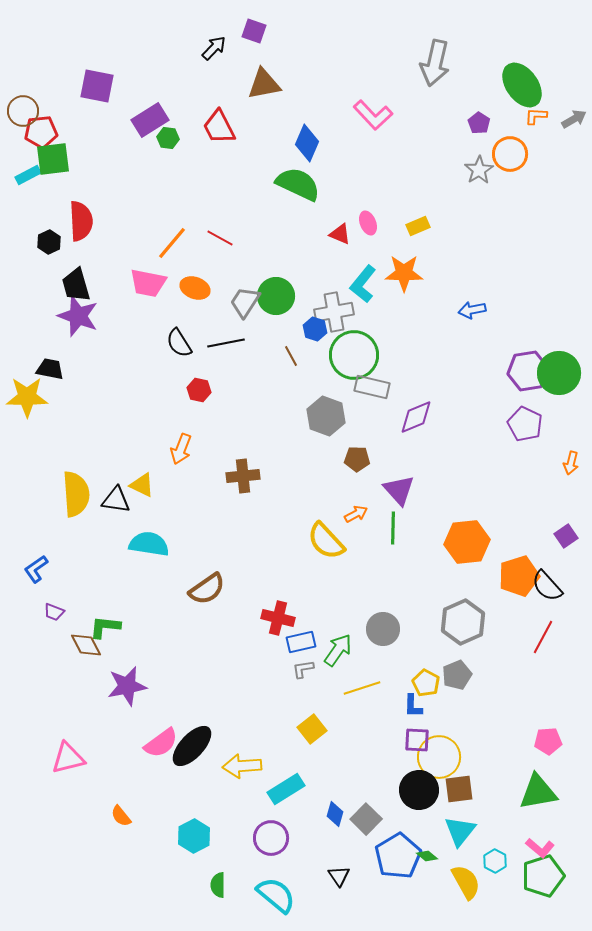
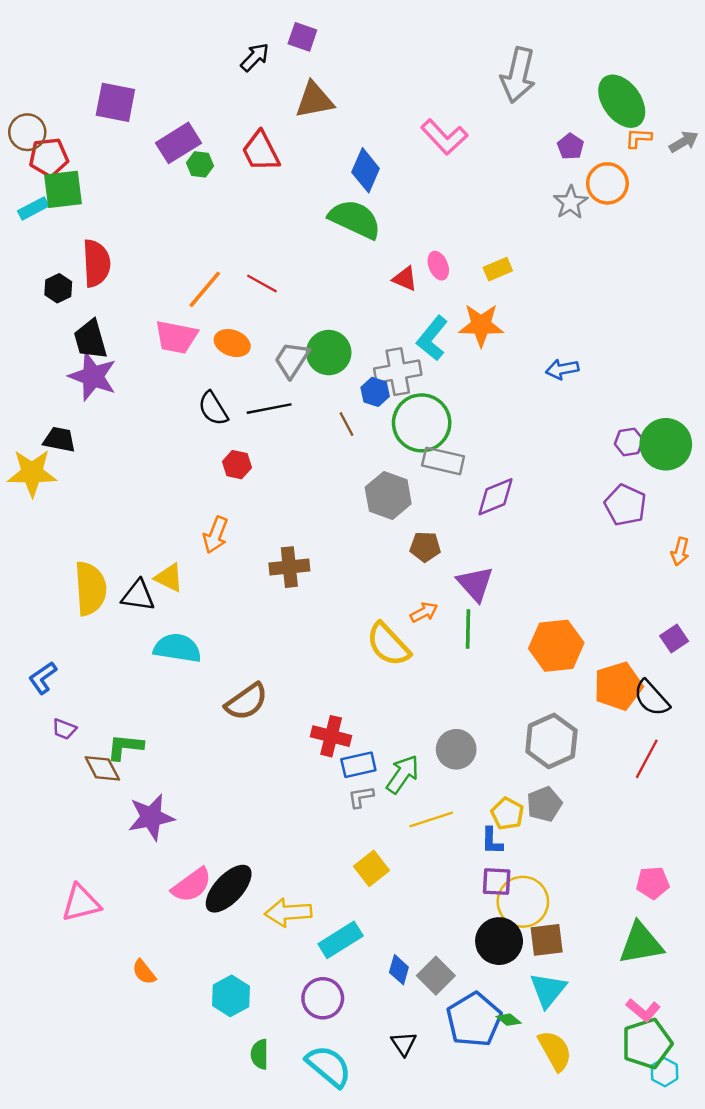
purple hexagon: (528, 371) -> (629, 442), size x0.6
cyan hexagon: (495, 861) -> (665, 1072), moved

